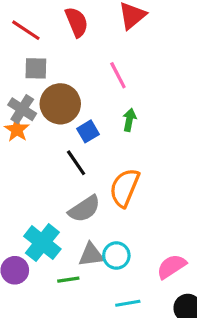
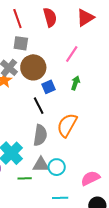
red line: (26, 30) -> (17, 19), turned 30
pink line: (118, 75) -> (72, 54), turned 54
gray semicircle: (84, 209) -> (40, 135), turned -55

